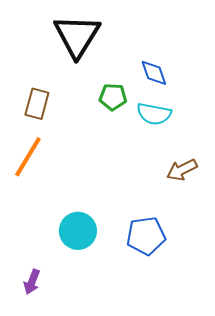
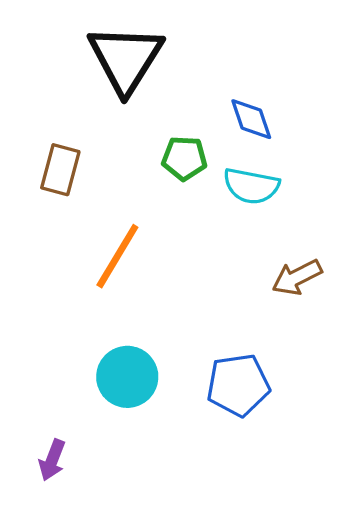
orange line: (28, 157) -> (117, 256), moved

